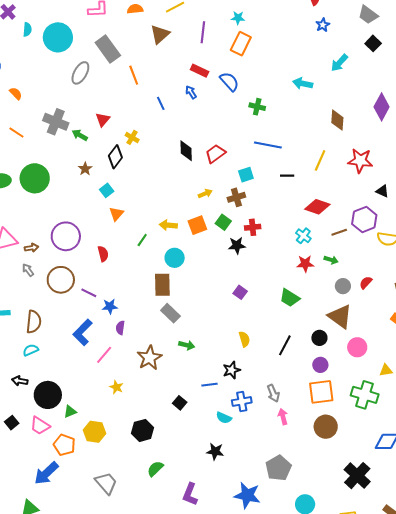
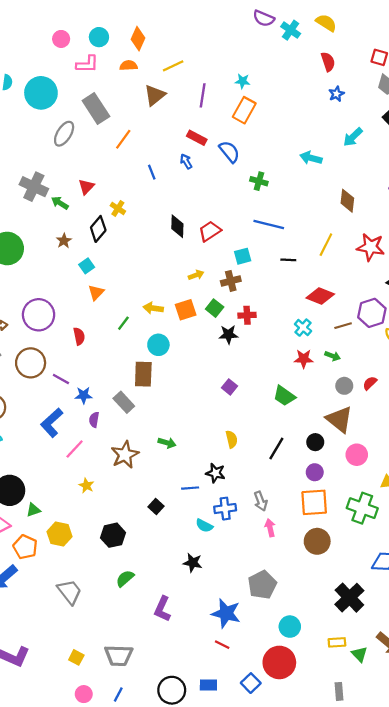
orange line: (134, 75) -> (123, 139), turned 54
gray rectangle: (170, 313) -> (124, 402), moved
black star: (232, 370) -> (216, 473), turned 30

